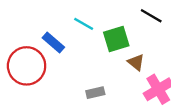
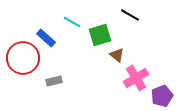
gray rectangle: (95, 93) -> (54, 81), moved

